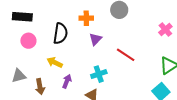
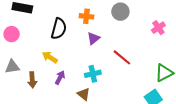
pink cross: (165, 29) -> (158, 28), moved
pink circle: (28, 41) -> (12, 34), moved

